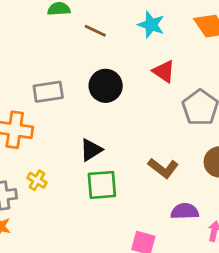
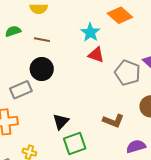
cyan star: (151, 25) -> (90, 32), moved, turned 30
black circle: (106, 86) -> (42, 69), moved

